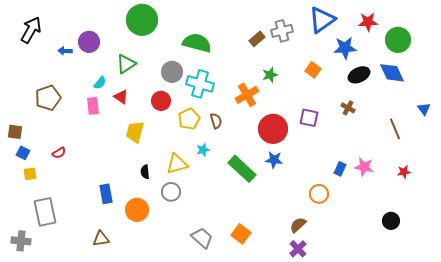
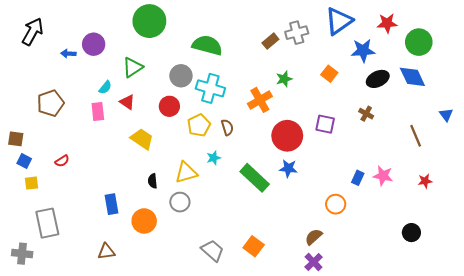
yellow trapezoid: (135, 132) -> (142, 139), turned 110

